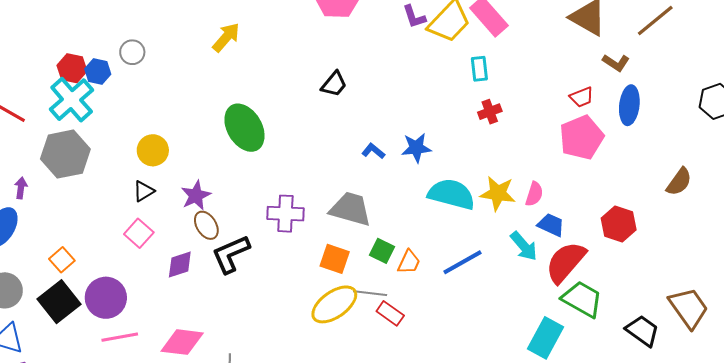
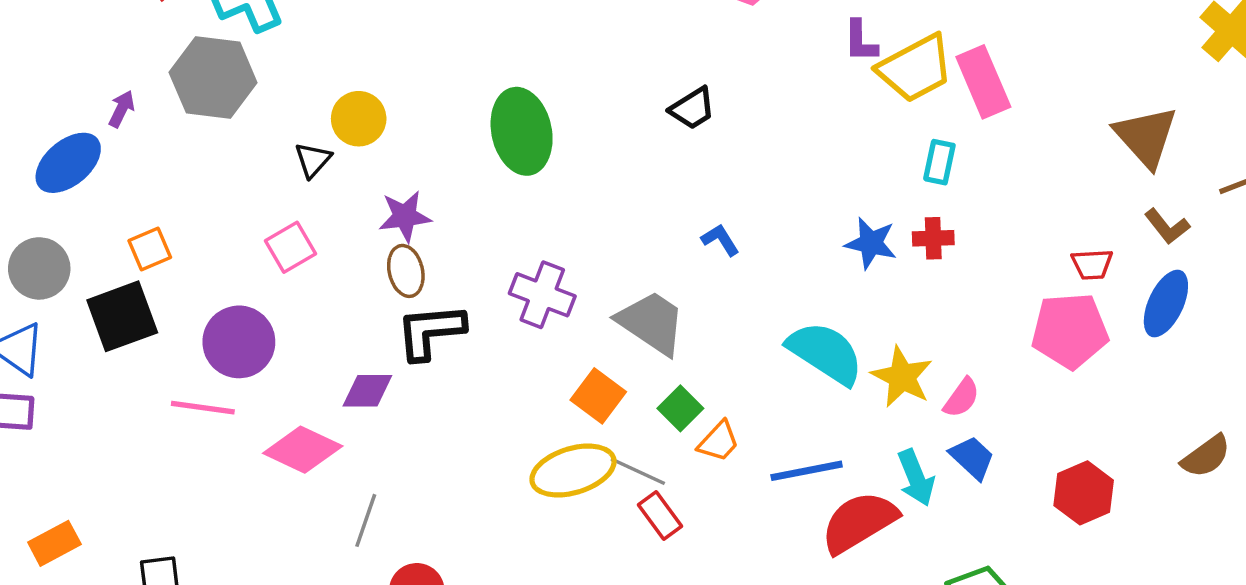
blue star: (416, 148) -> (871, 243), moved
black triangle: (144, 191) -> (313, 160), moved, turned -35
red semicircle: (566, 262) -> (859, 522), moved
purple diamond: (180, 265) -> (367, 391), moved
purple circle: (106, 298) -> (239, 342), moved

